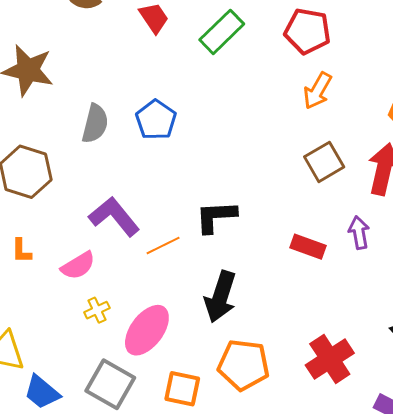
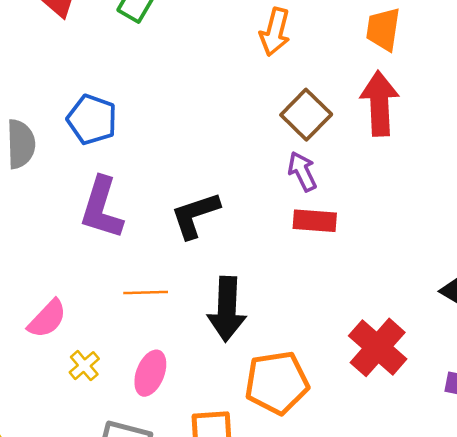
purple L-shape: (114, 217) -> (102, 208), moved, turned -108
purple arrow: (359, 233) -> (302, 171), moved
orange line: (163, 246) -> (146, 293), moved, turned 40
pink ellipse: (147, 330) -> (150, 373), size x0.7

